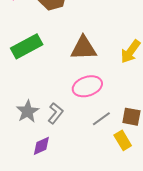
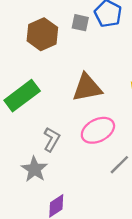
gray L-shape: (55, 113) -> (52, 139), moved

